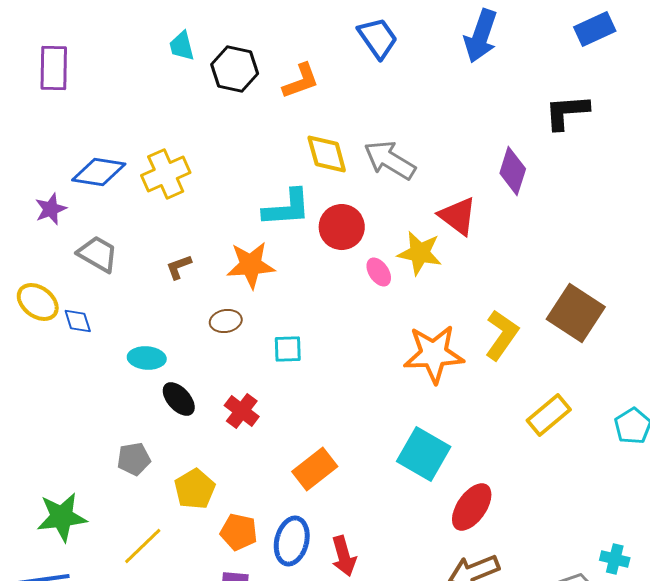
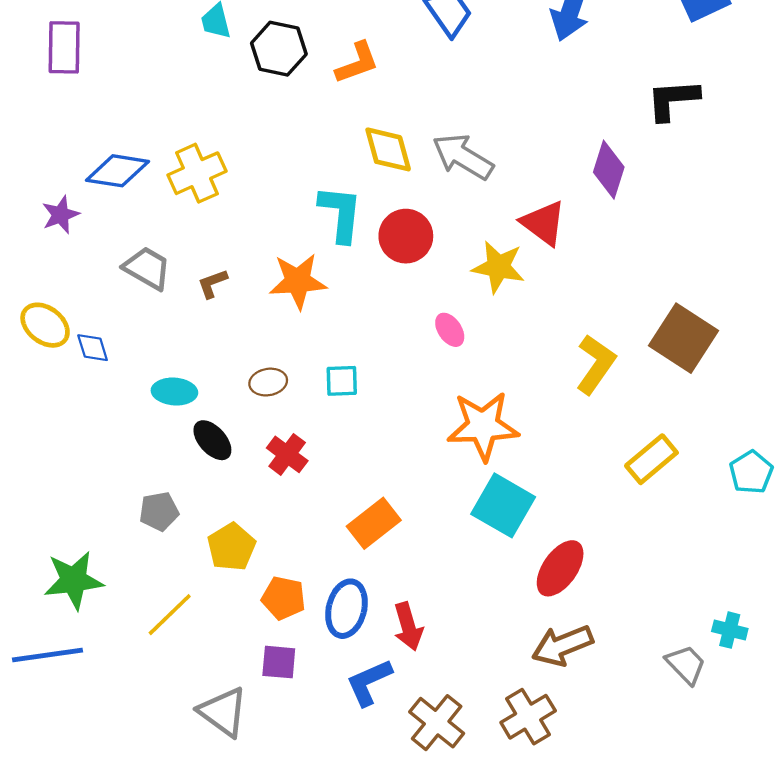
cyan L-shape: (287, 208) -> (341, 214), turned -80
gray trapezoid: (98, 254) -> (147, 268), moved
pink ellipse: (379, 272) -> (450, 330), moved
brown ellipse: (226, 321) -> (268, 382), moved
orange star: (434, 354) -> (483, 426), moved

